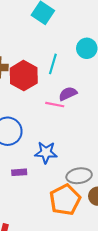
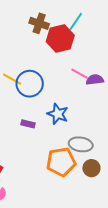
cyan line: (53, 64) -> (76, 21), moved
purple semicircle: (68, 94) -> (95, 80), moved

